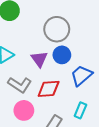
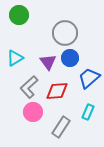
gray L-shape: (20, 85) -> (29, 87), turned 105

